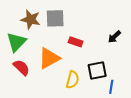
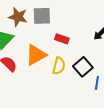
black square: (97, 70) -> (83, 67), turned -30
yellow semicircle: (73, 80) -> (59, 66), moved

